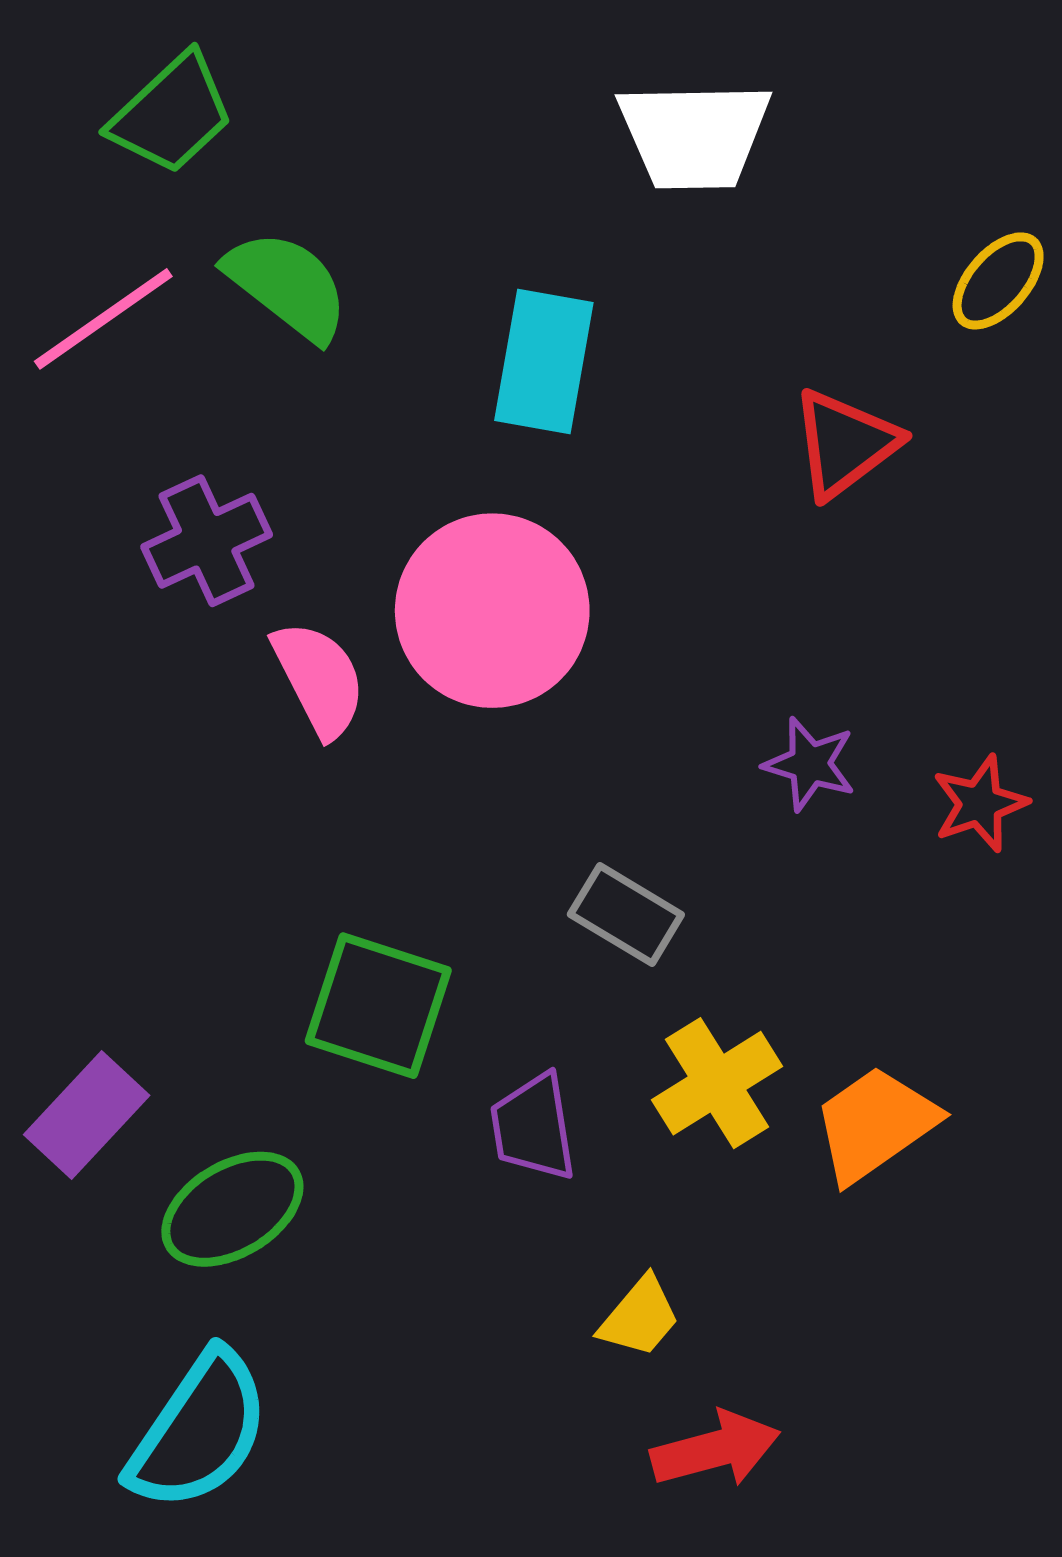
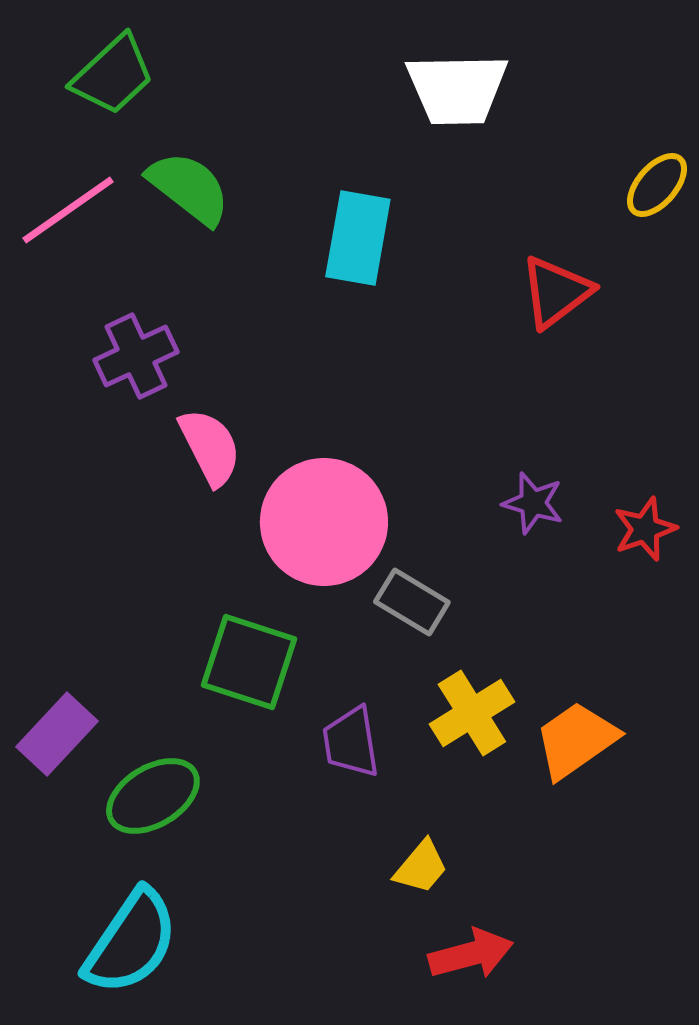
pink circle: (492, 611) -> (324, 522), moved

